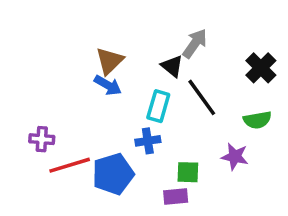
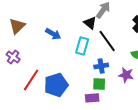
brown triangle: (110, 61) -> (17, 26), moved
purple cross: (42, 139) -> (13, 57), moved, turned 32
blue cross: (148, 141) -> (101, 66), moved
red line: (70, 165) -> (31, 80), turned -40

